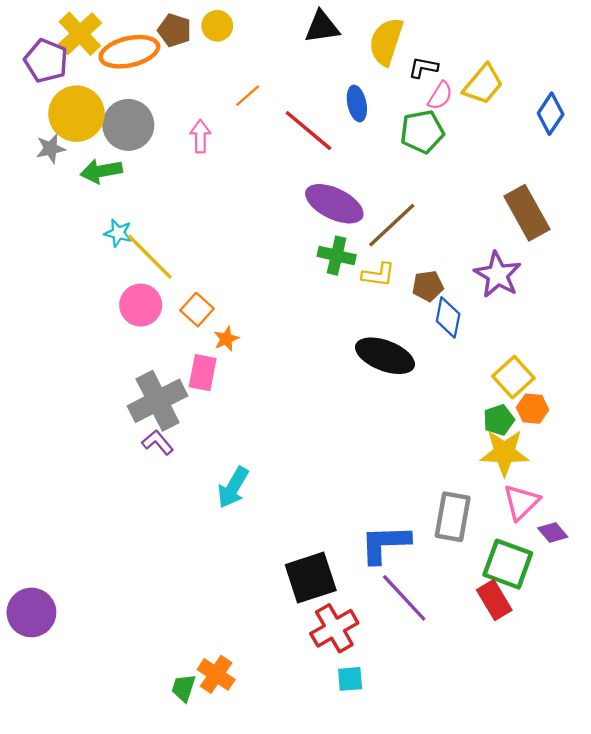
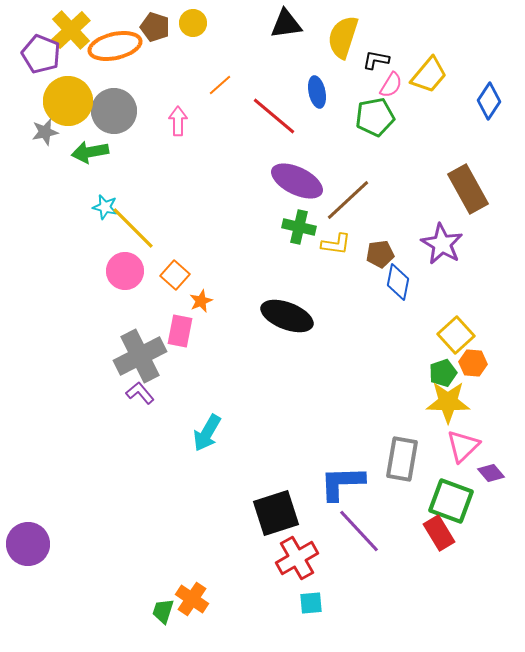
black ellipse: (385, 356) -> (287, 316), moved

